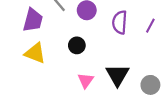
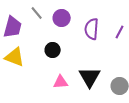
pink triangle: (86, 81) -> (61, 82), turned 49

